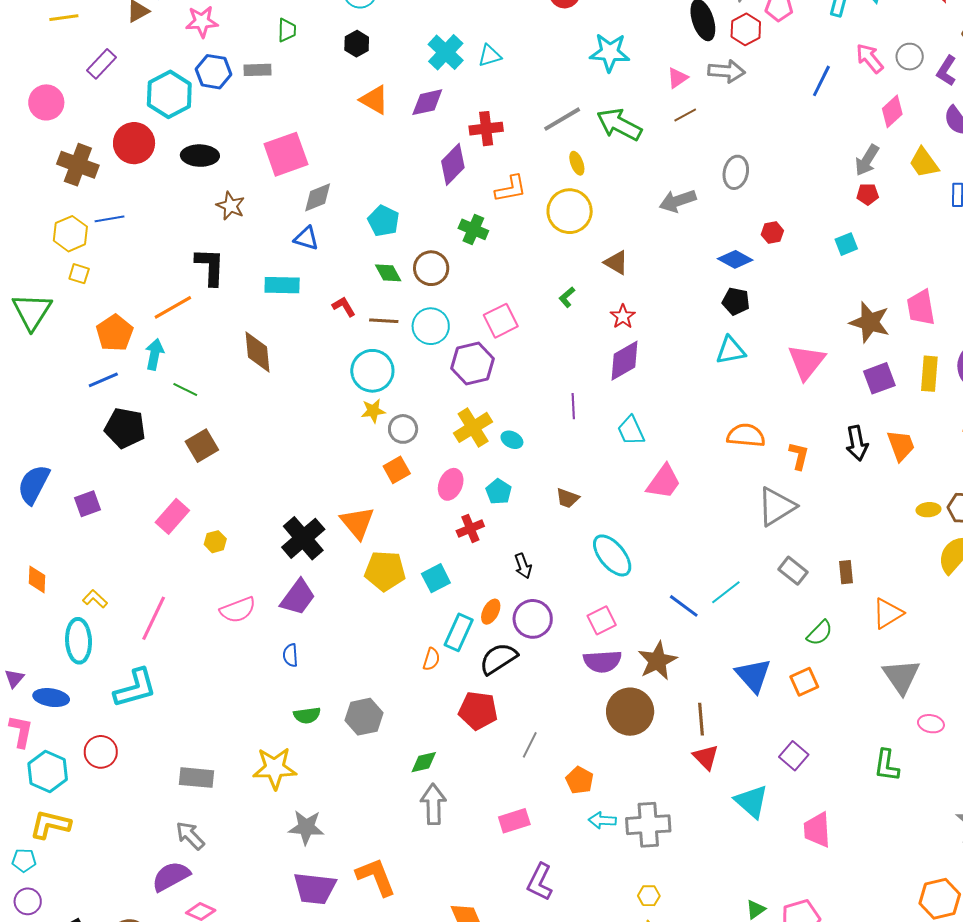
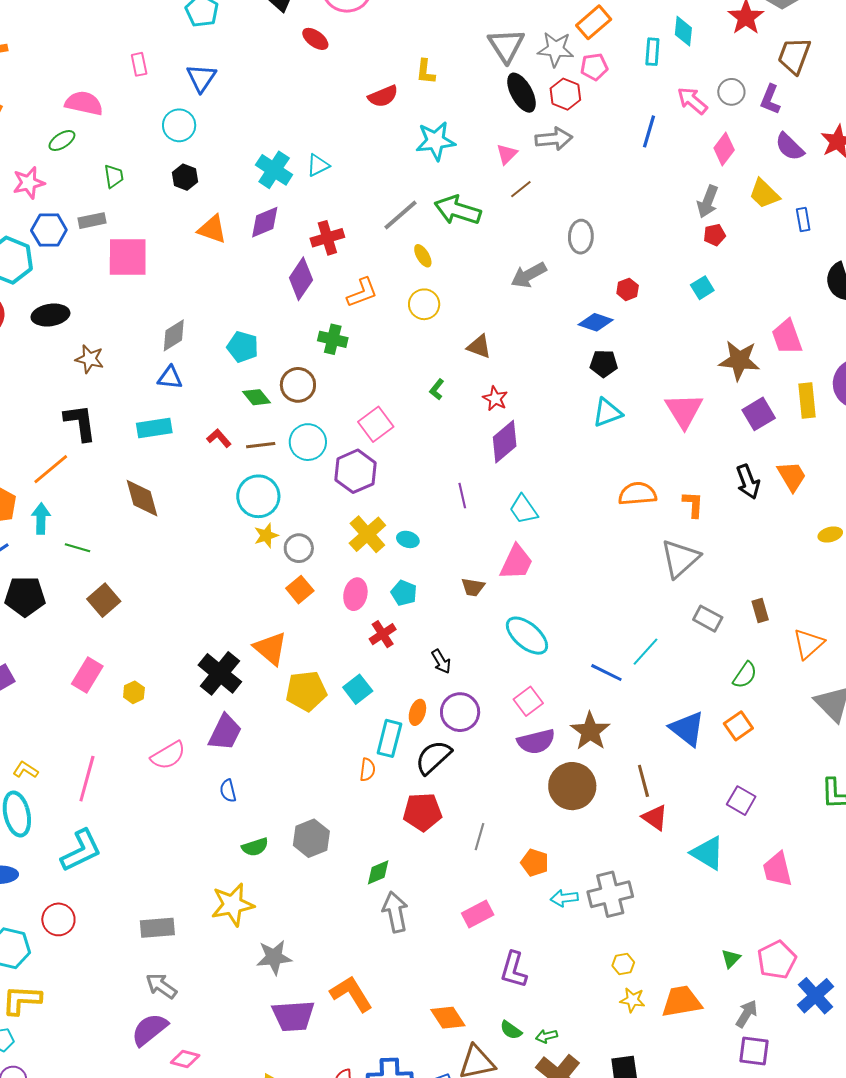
pink square: (286, 154) -> (128, 257), moved, turned 30
yellow circle: (570, 211) -> (424, 304), size x0.7
pink trapezoid: (664, 482) -> (516, 562), moved

